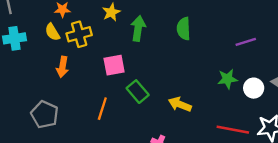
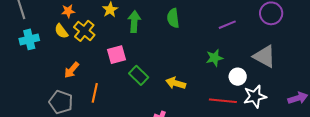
yellow cross: (79, 34) -> (84, 31), turned -30
orange arrow: (62, 67) -> (72, 70), moved, turned 36
white circle: (254, 88) -> (238, 77), moved
orange line: (102, 109) -> (95, 93), moved

